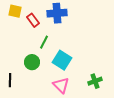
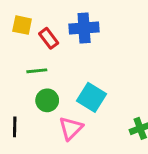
green line: (44, 42) -> (37, 71), moved, turned 56
pink triangle: (61, 85) -> (71, 128), moved, turned 30

